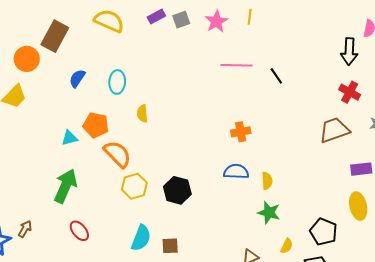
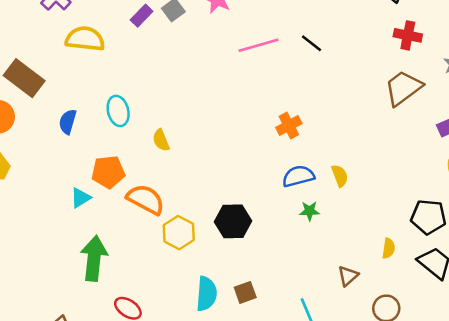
brown rectangle: (55, 36) -> (24, 78), turned -64
green star: (269, 213) -> (309, 211), moved, size x0.7

